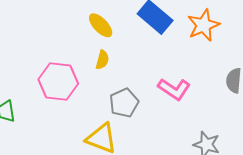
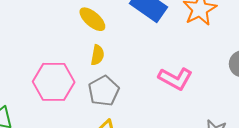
gray pentagon: (124, 103) -> (104, 91), moved

